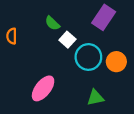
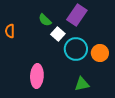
purple rectangle: (104, 17) -> (77, 15), moved
pink ellipse: (43, 88) -> (37, 76), turned -35

